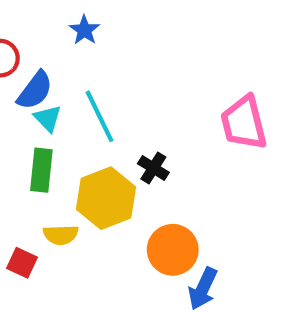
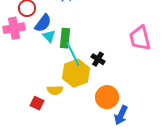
cyan line: (99, 116) -> (73, 54), moved
green rectangle: (41, 170) -> (65, 38), moved

